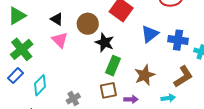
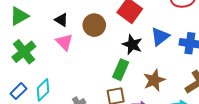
black star: (105, 43) -> (132, 45), moved
blue rectangle: (15, 76) -> (19, 91), moved

